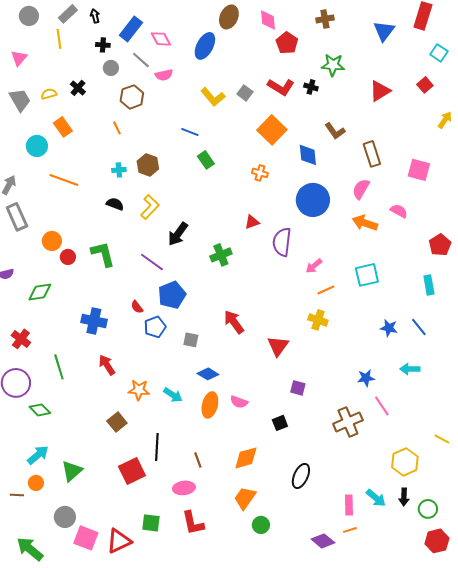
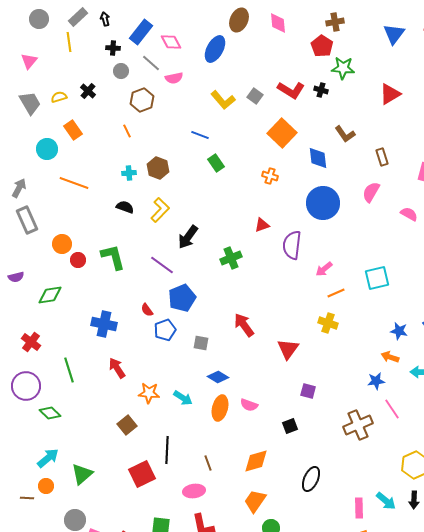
red pentagon: (287, 43) -> (322, 46), moved
brown rectangle: (372, 154) -> (382, 157), size x0.7
orange arrow: (365, 223) -> (390, 357), moved, size x0.7

